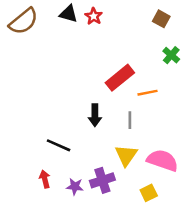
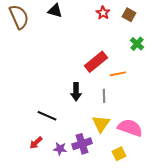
red star: (94, 16) -> (103, 13), moved
brown semicircle: (23, 21) -> (19, 17), turned -75
red arrow: (45, 179) -> (36, 143), turned -120

